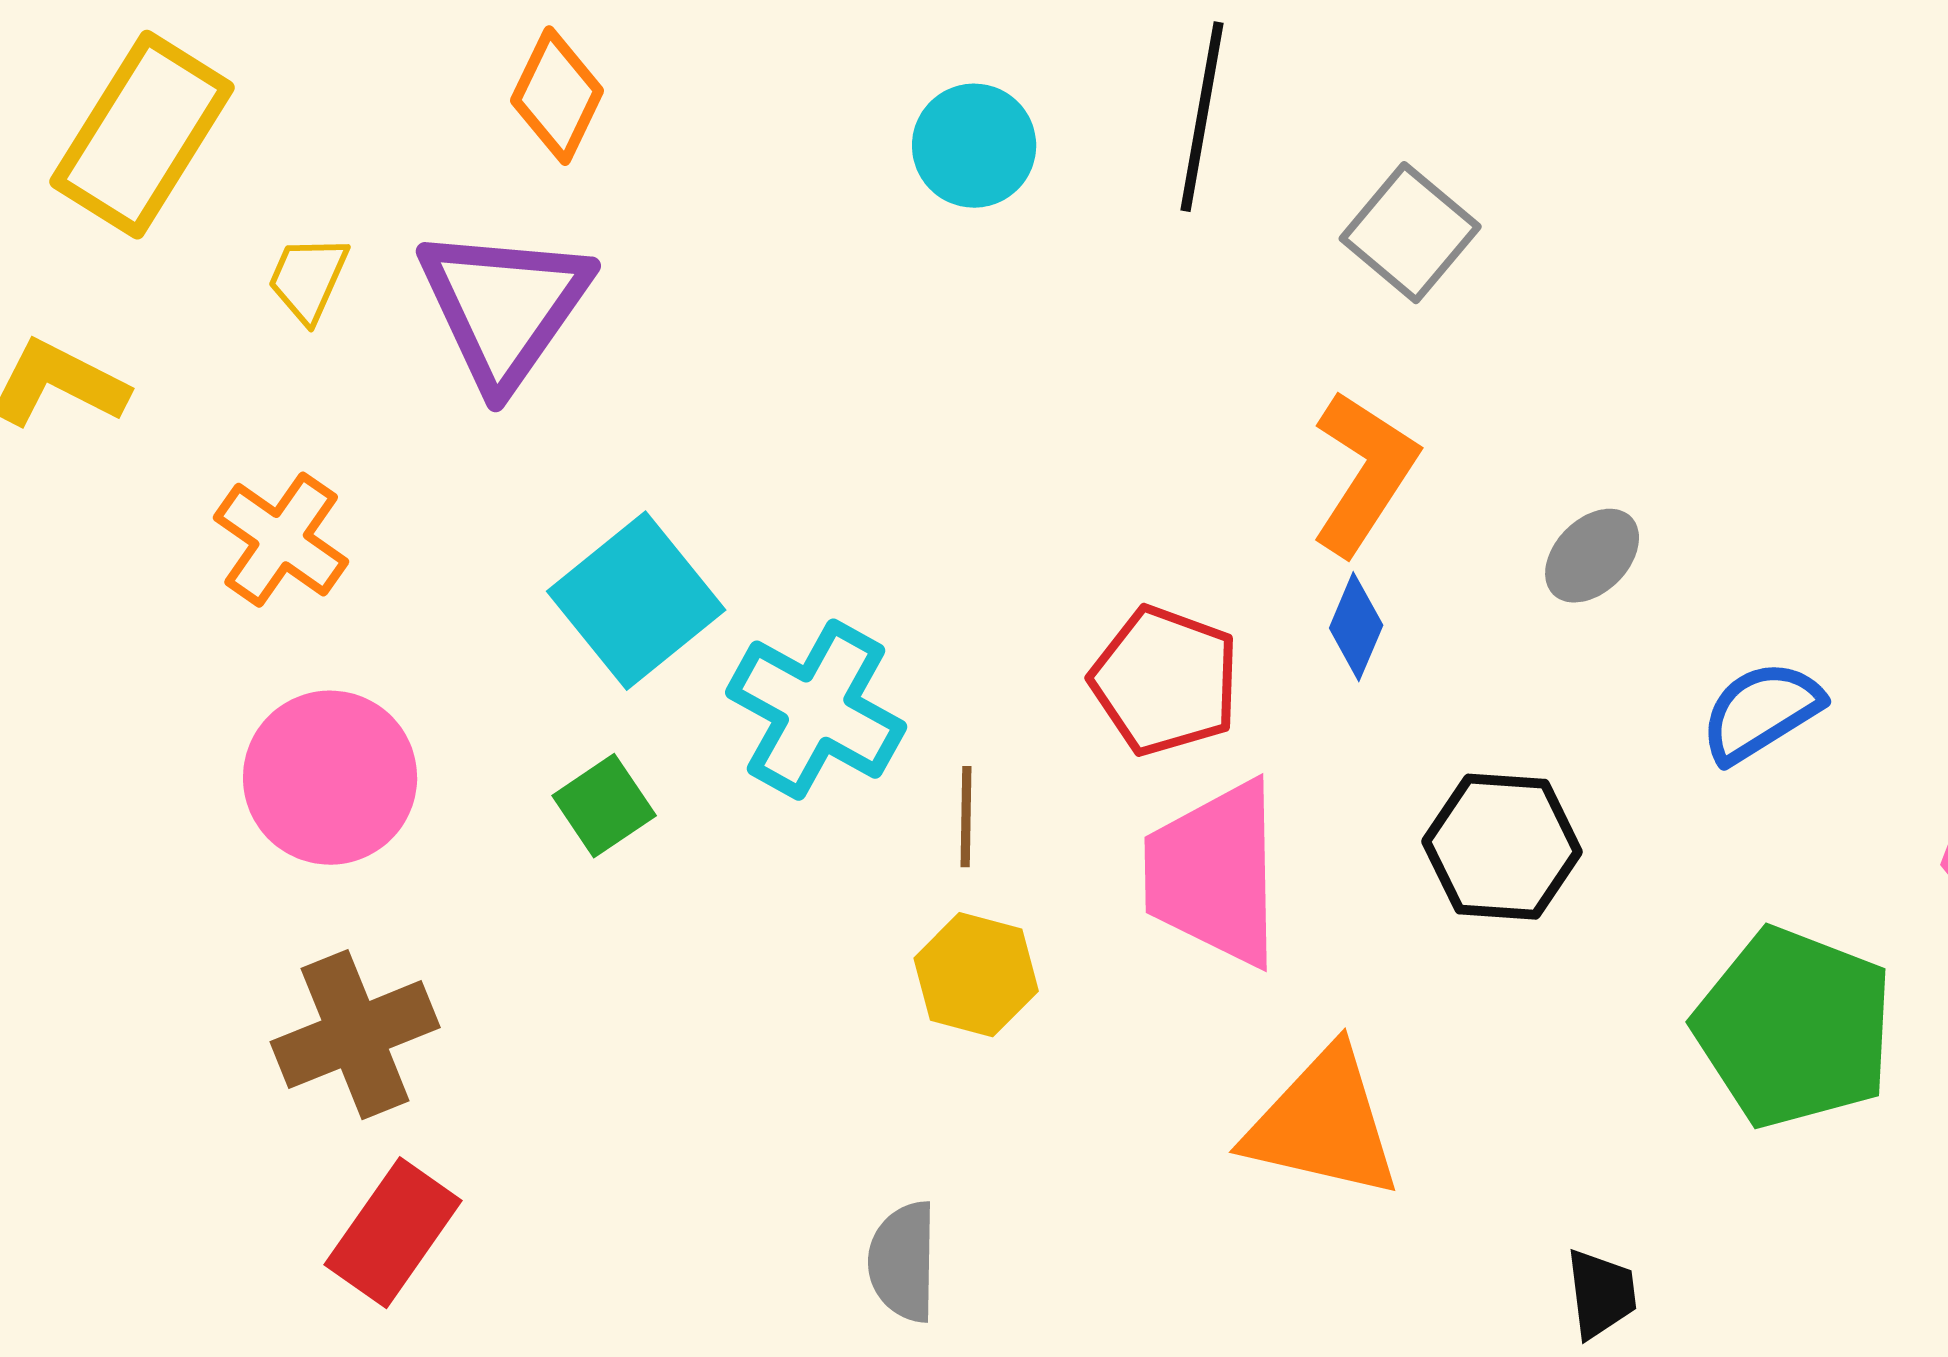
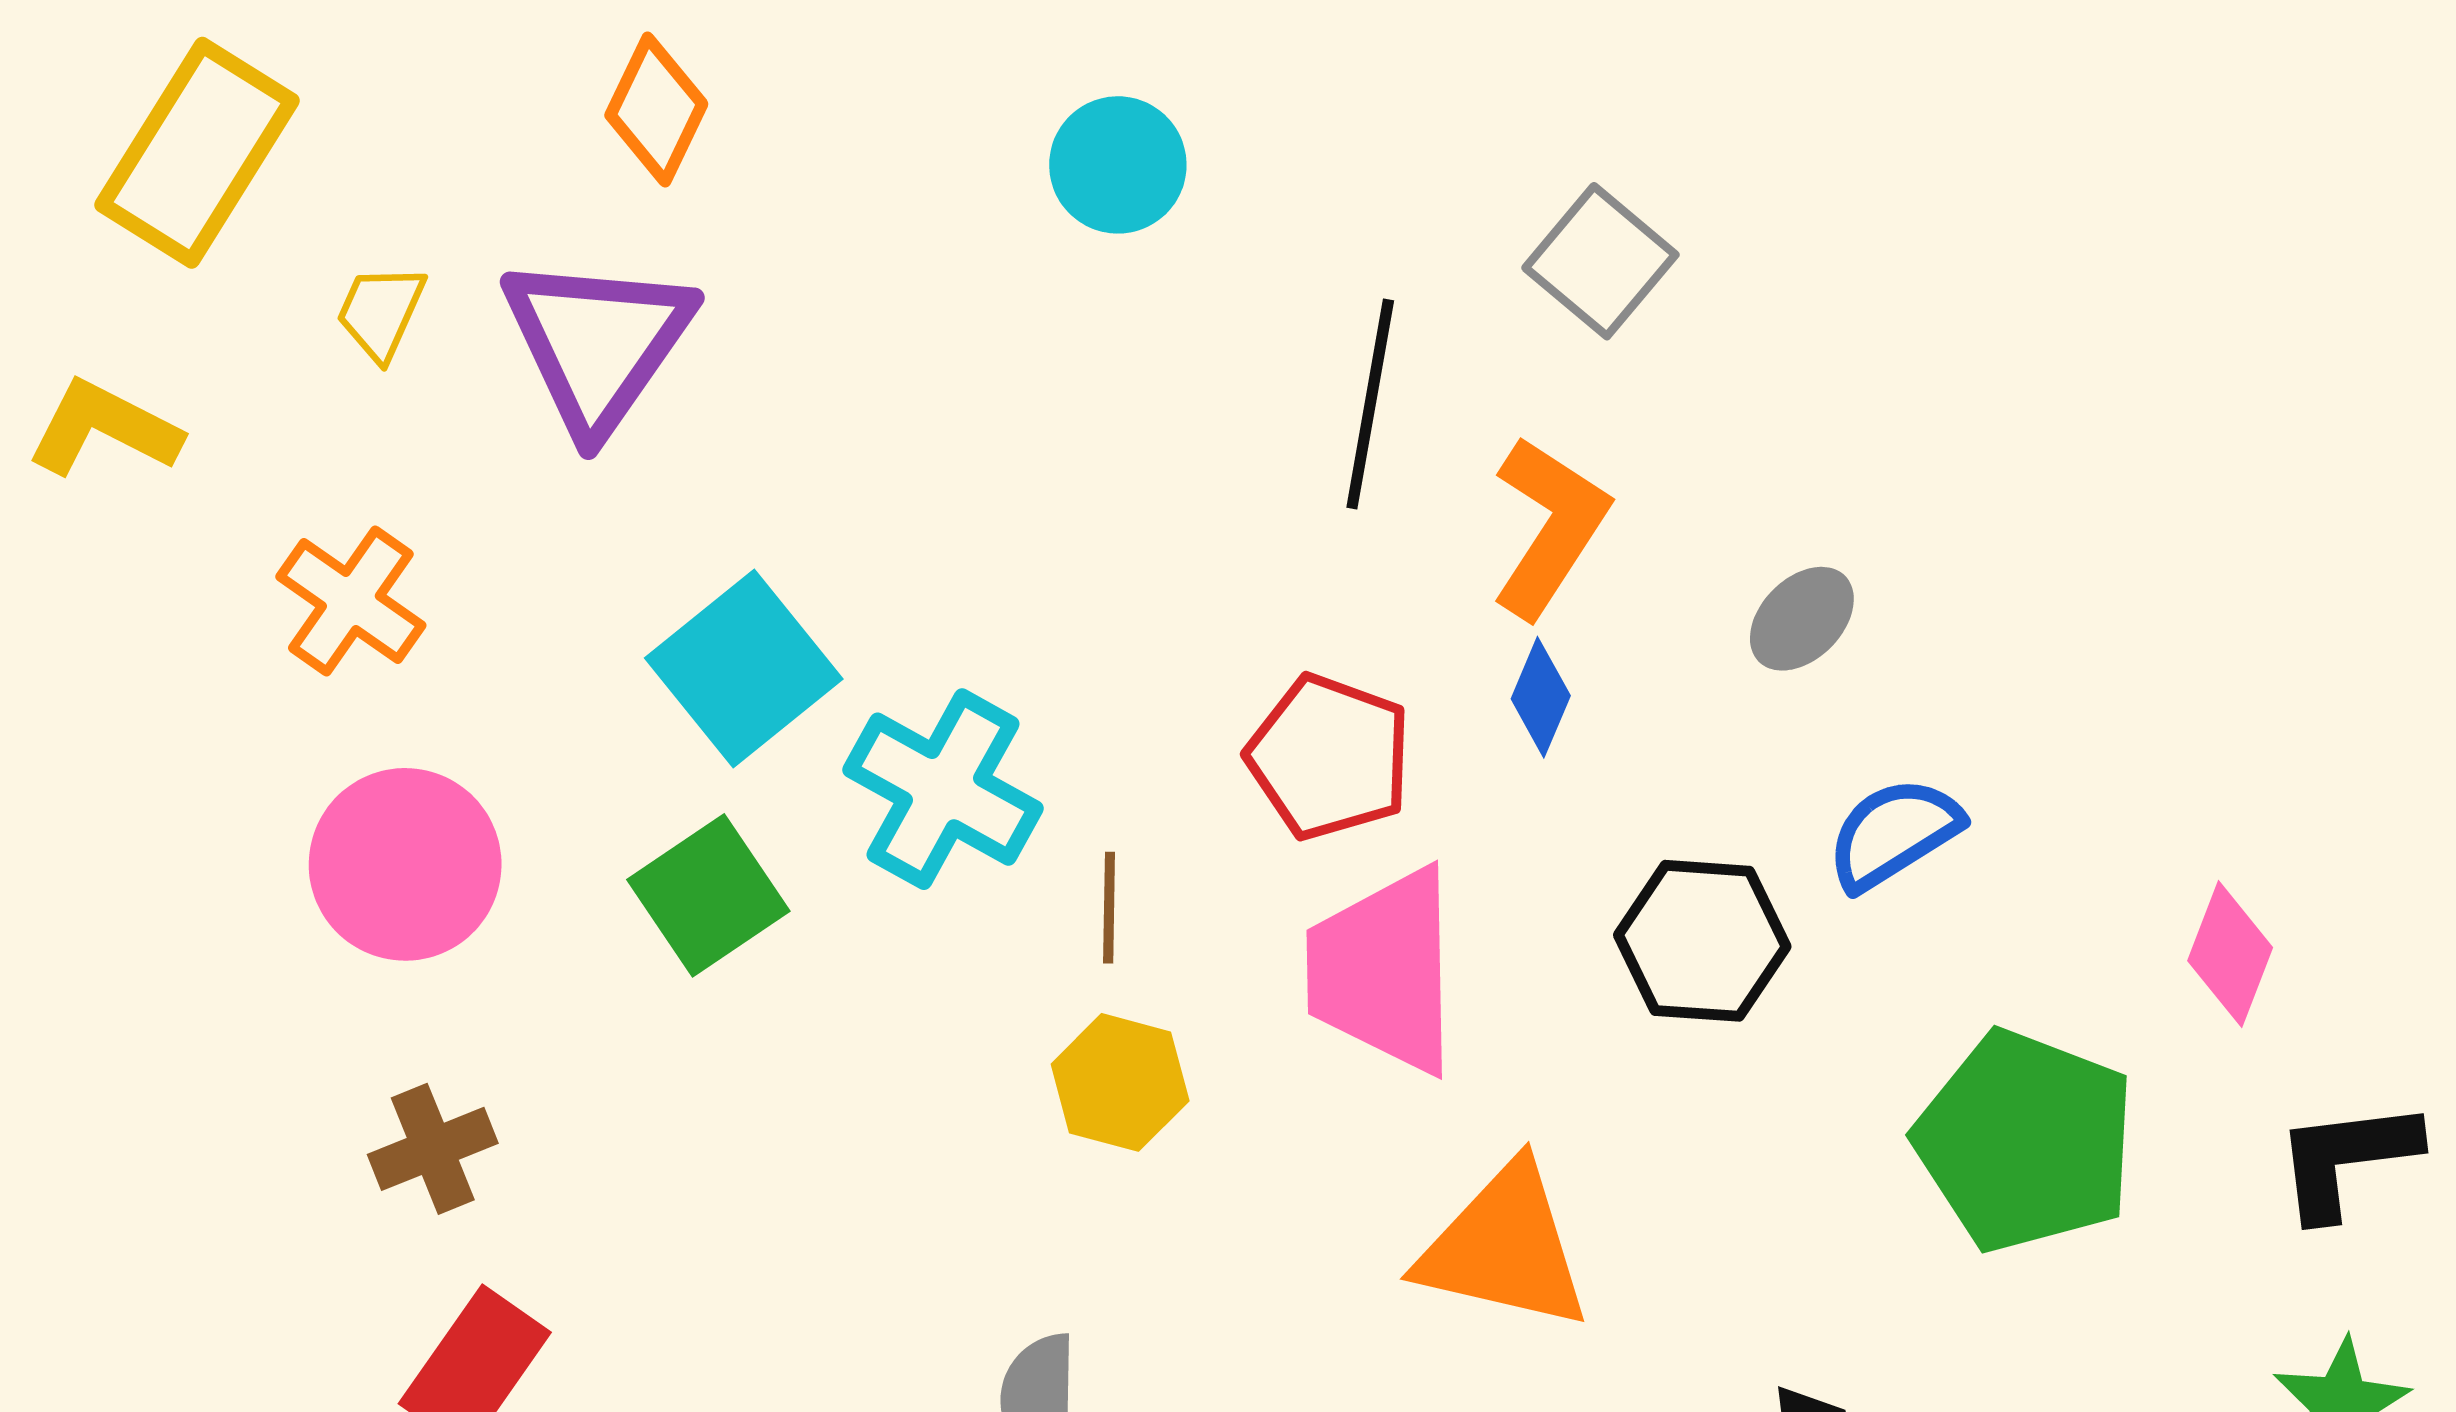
black line: (1202, 117) -> (1370, 404), moved
blue semicircle: (1761, 712) -> (1894, 833), moved
green square: (604, 806) -> (708, 895), size x1.4
brown cross: (355, 1035) -> (433, 1149), size x0.7

